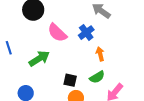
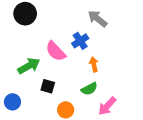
pink semicircle: (57, 33) -> (56, 51), moved
black square: (70, 80) -> (48, 86), moved

